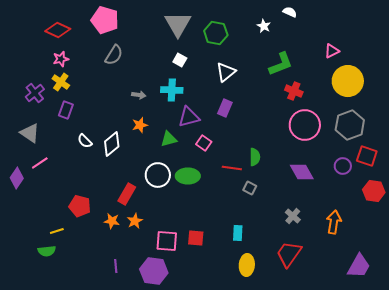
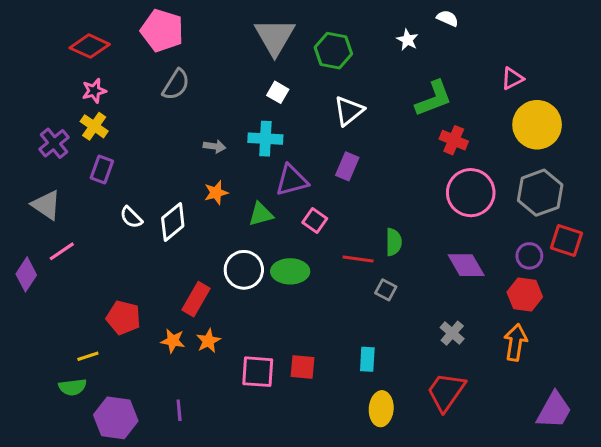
red hexagon: (374, 191) -> (525, 294), moved
purple hexagon: (154, 271) -> (116, 418), moved

